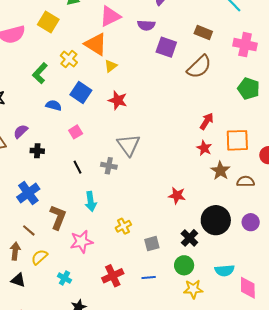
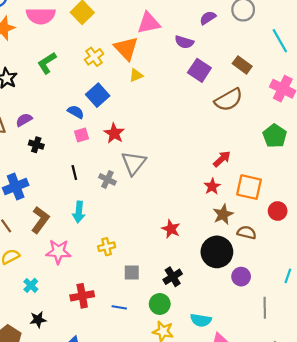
green L-shape: (40, 73) -> (47, 63), moved
red star: (118, 100) -> (114, 133), moved
blue semicircle: (54, 105) -> (76, 112), moved
black circle: (216, 220) -> (217, 252), moved

